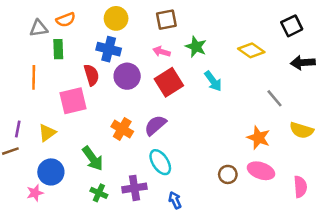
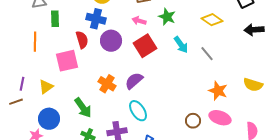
gray line: (275, 98) -> (207, 54), moved

